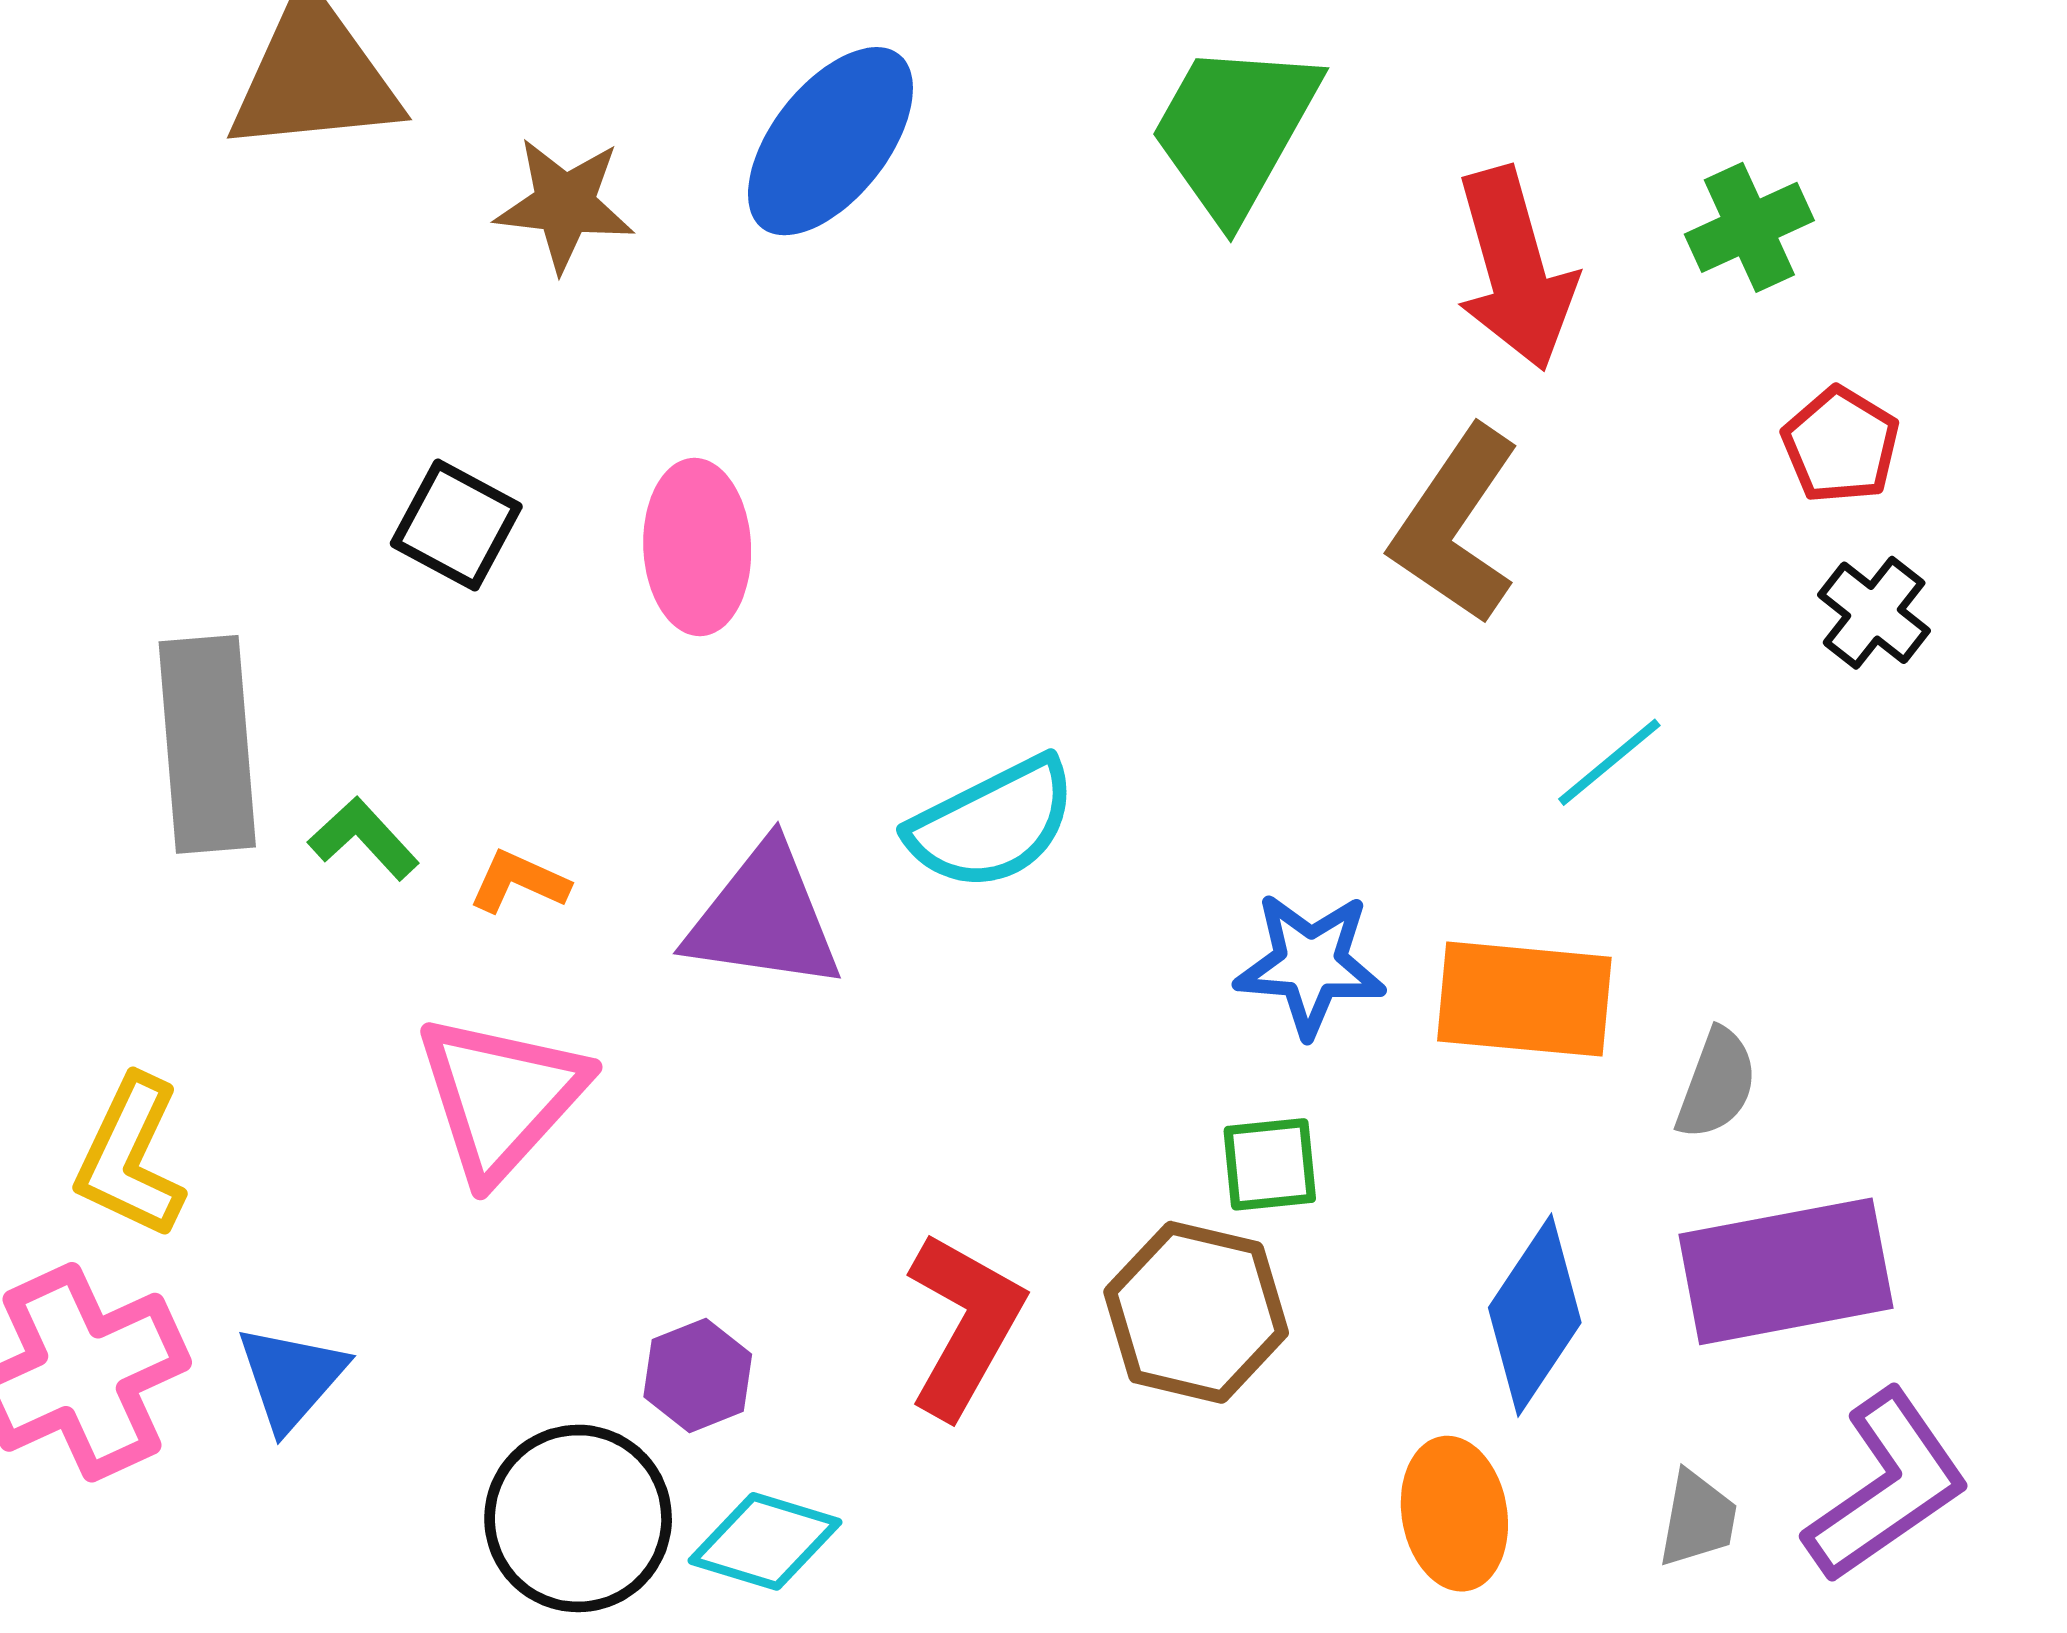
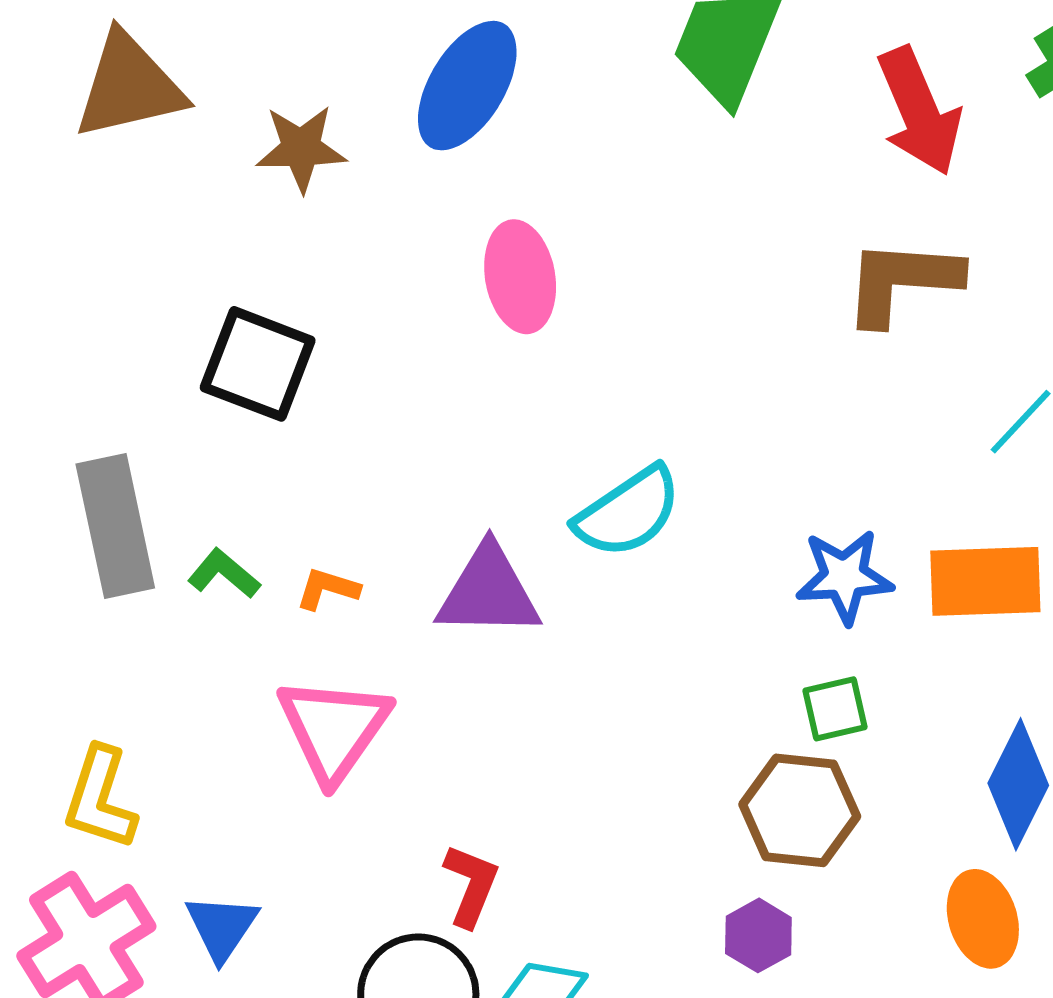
black square: (456, 525) -> (258, 364), size x1.4
brown L-shape: (1456, 525) -> (902, 281), turned 67
pink ellipse: (697, 547) -> (520, 277), moved
red L-shape: (965, 1325) -> (471, 885), moved, size x0.7
purple hexagon: (698, 1375) -> (758, 935), moved

